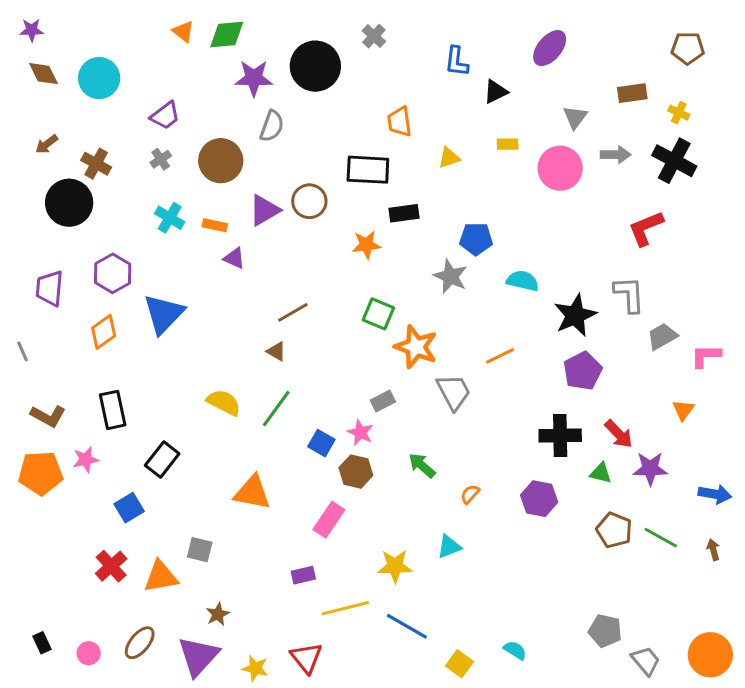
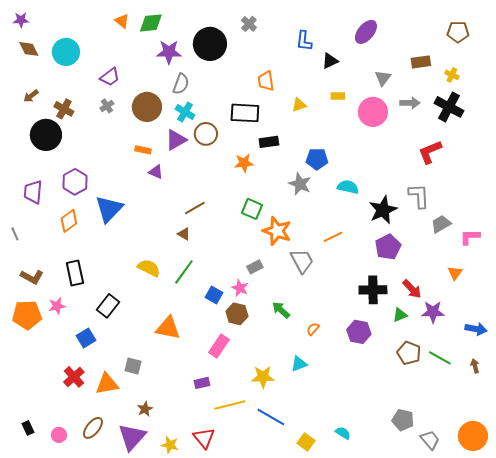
cyan cross: (170, 218) -> (185, 112), moved
green triangle: (601, 473) -> (400, 315), turned -35

